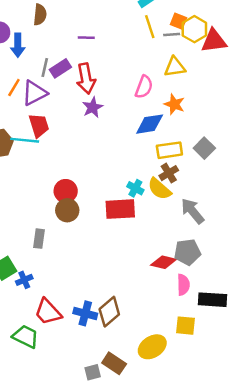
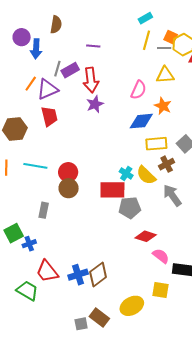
yellow line: (150, 27) -> (147, 40), turned 30
cyan line: (25, 140) -> (35, 166), moved
brown cross: (169, 173) -> (167, 164), moved
gray pentagon: (187, 252) -> (130, 208), moved
pink semicircle: (183, 285) -> (161, 256), turned -54
blue cross: (85, 313) -> (78, 275), turned -36

